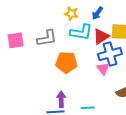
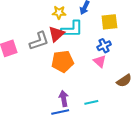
red triangle: (101, 36) -> (56, 34), moved
blue cross: (110, 54) -> (104, 46), size x0.6

